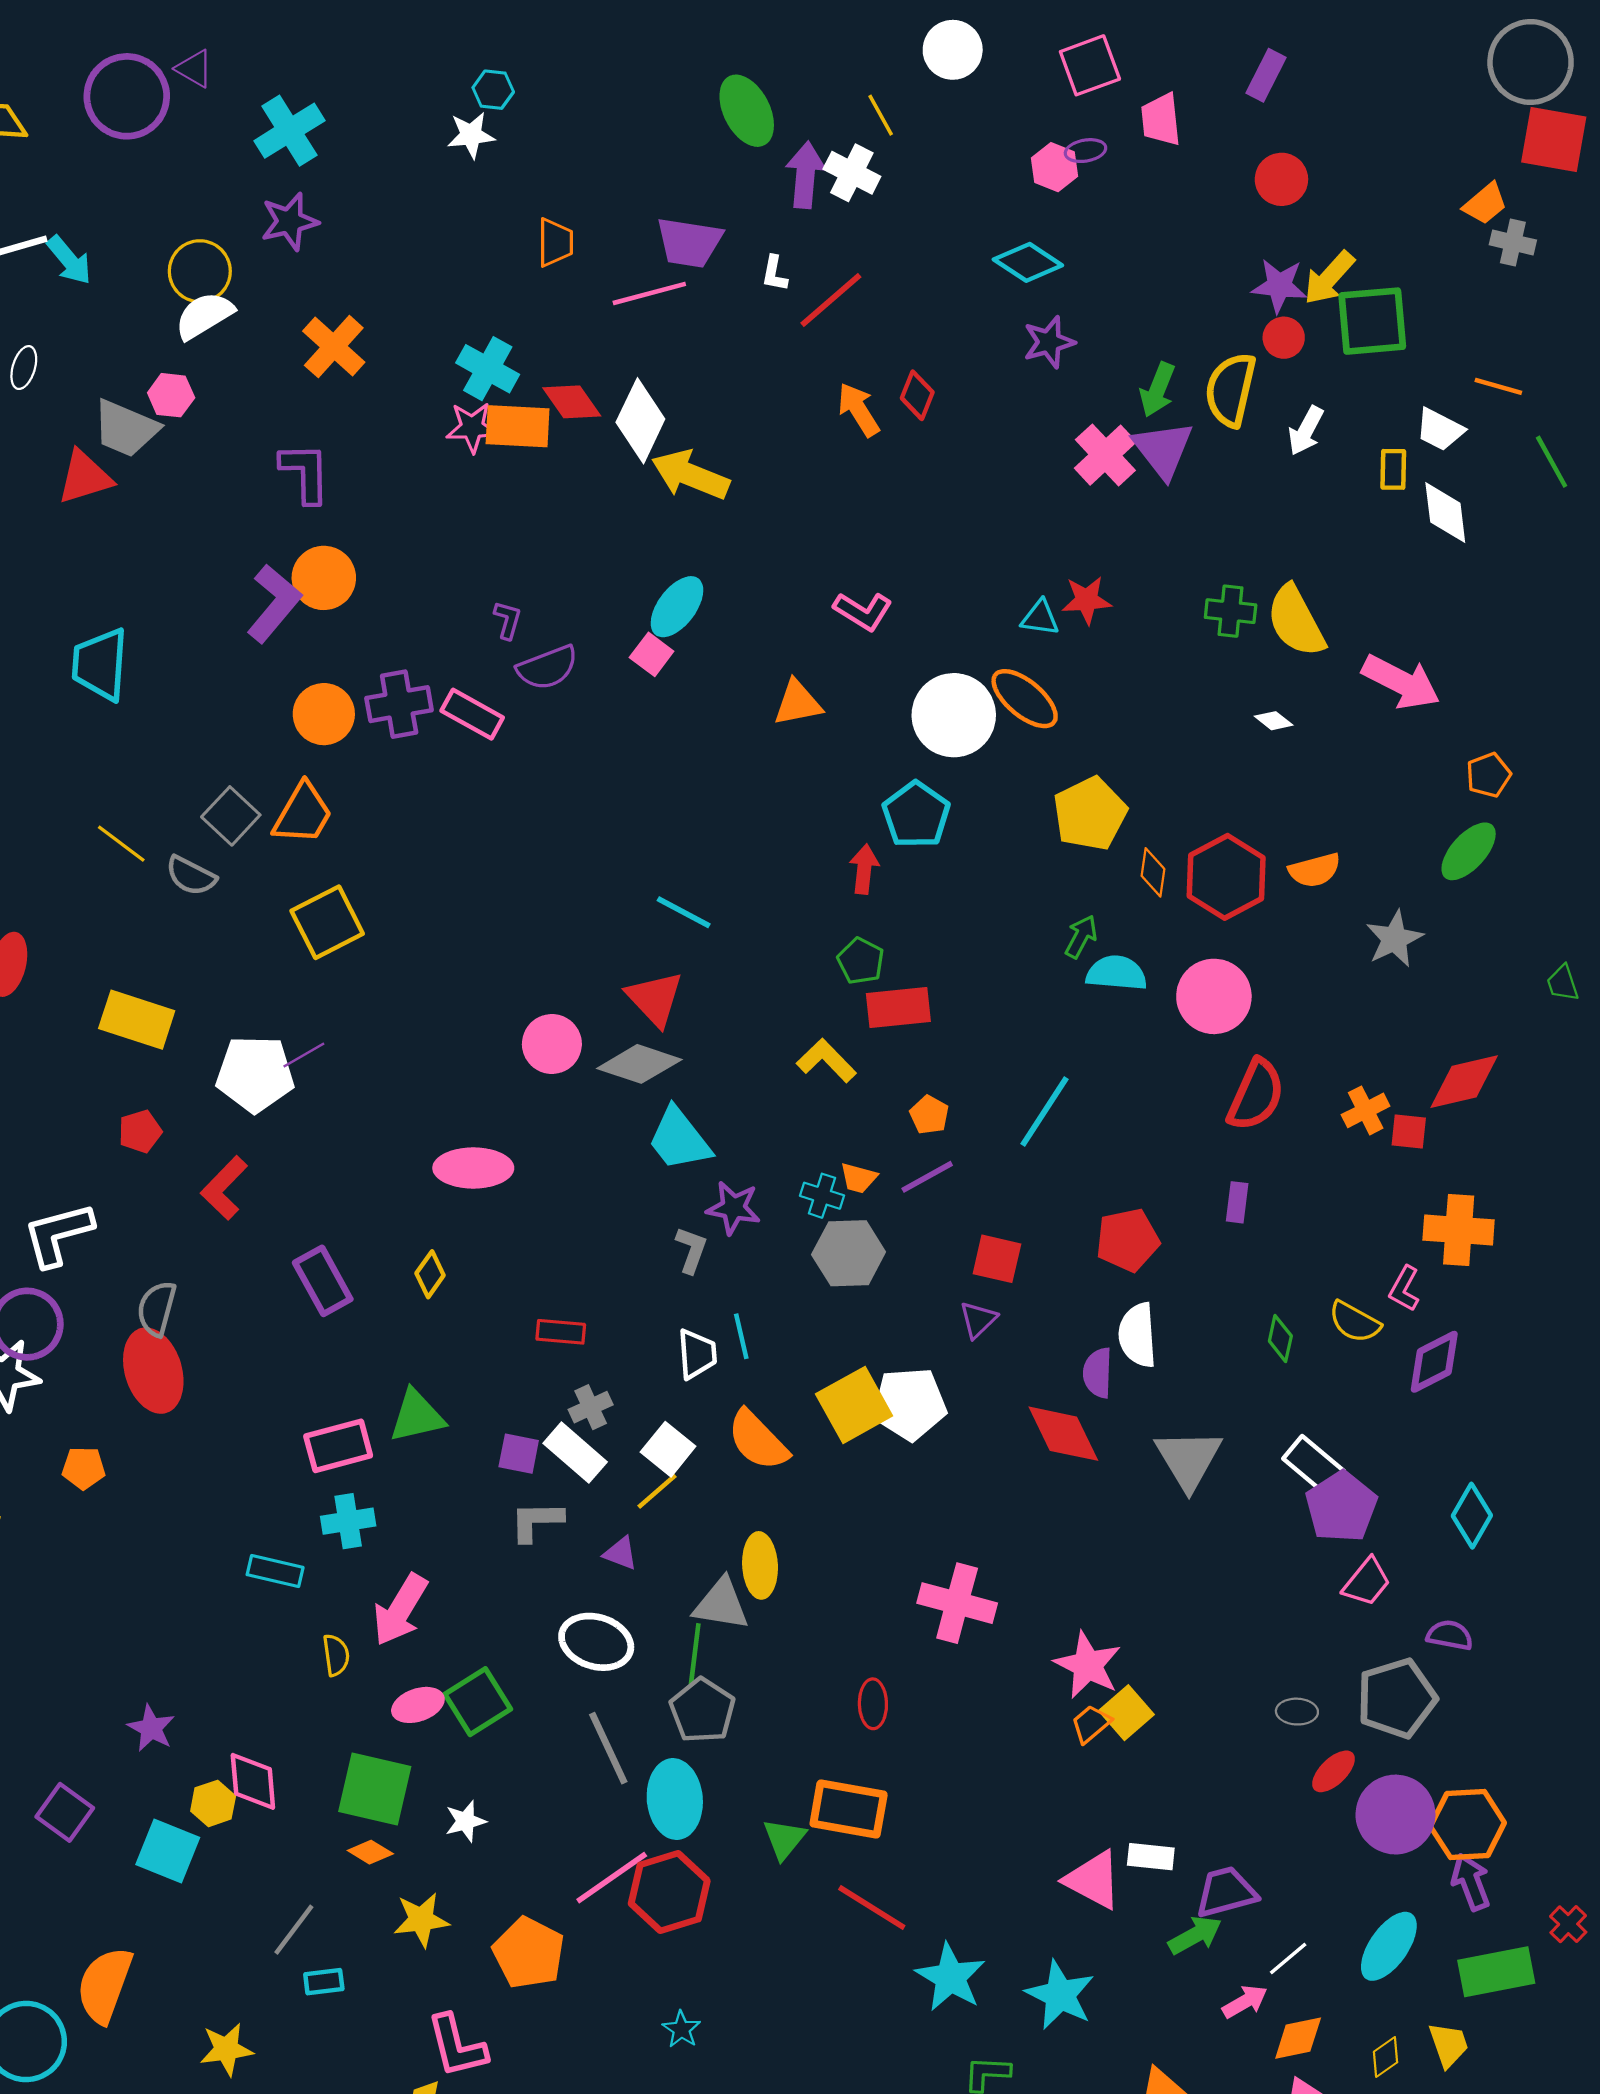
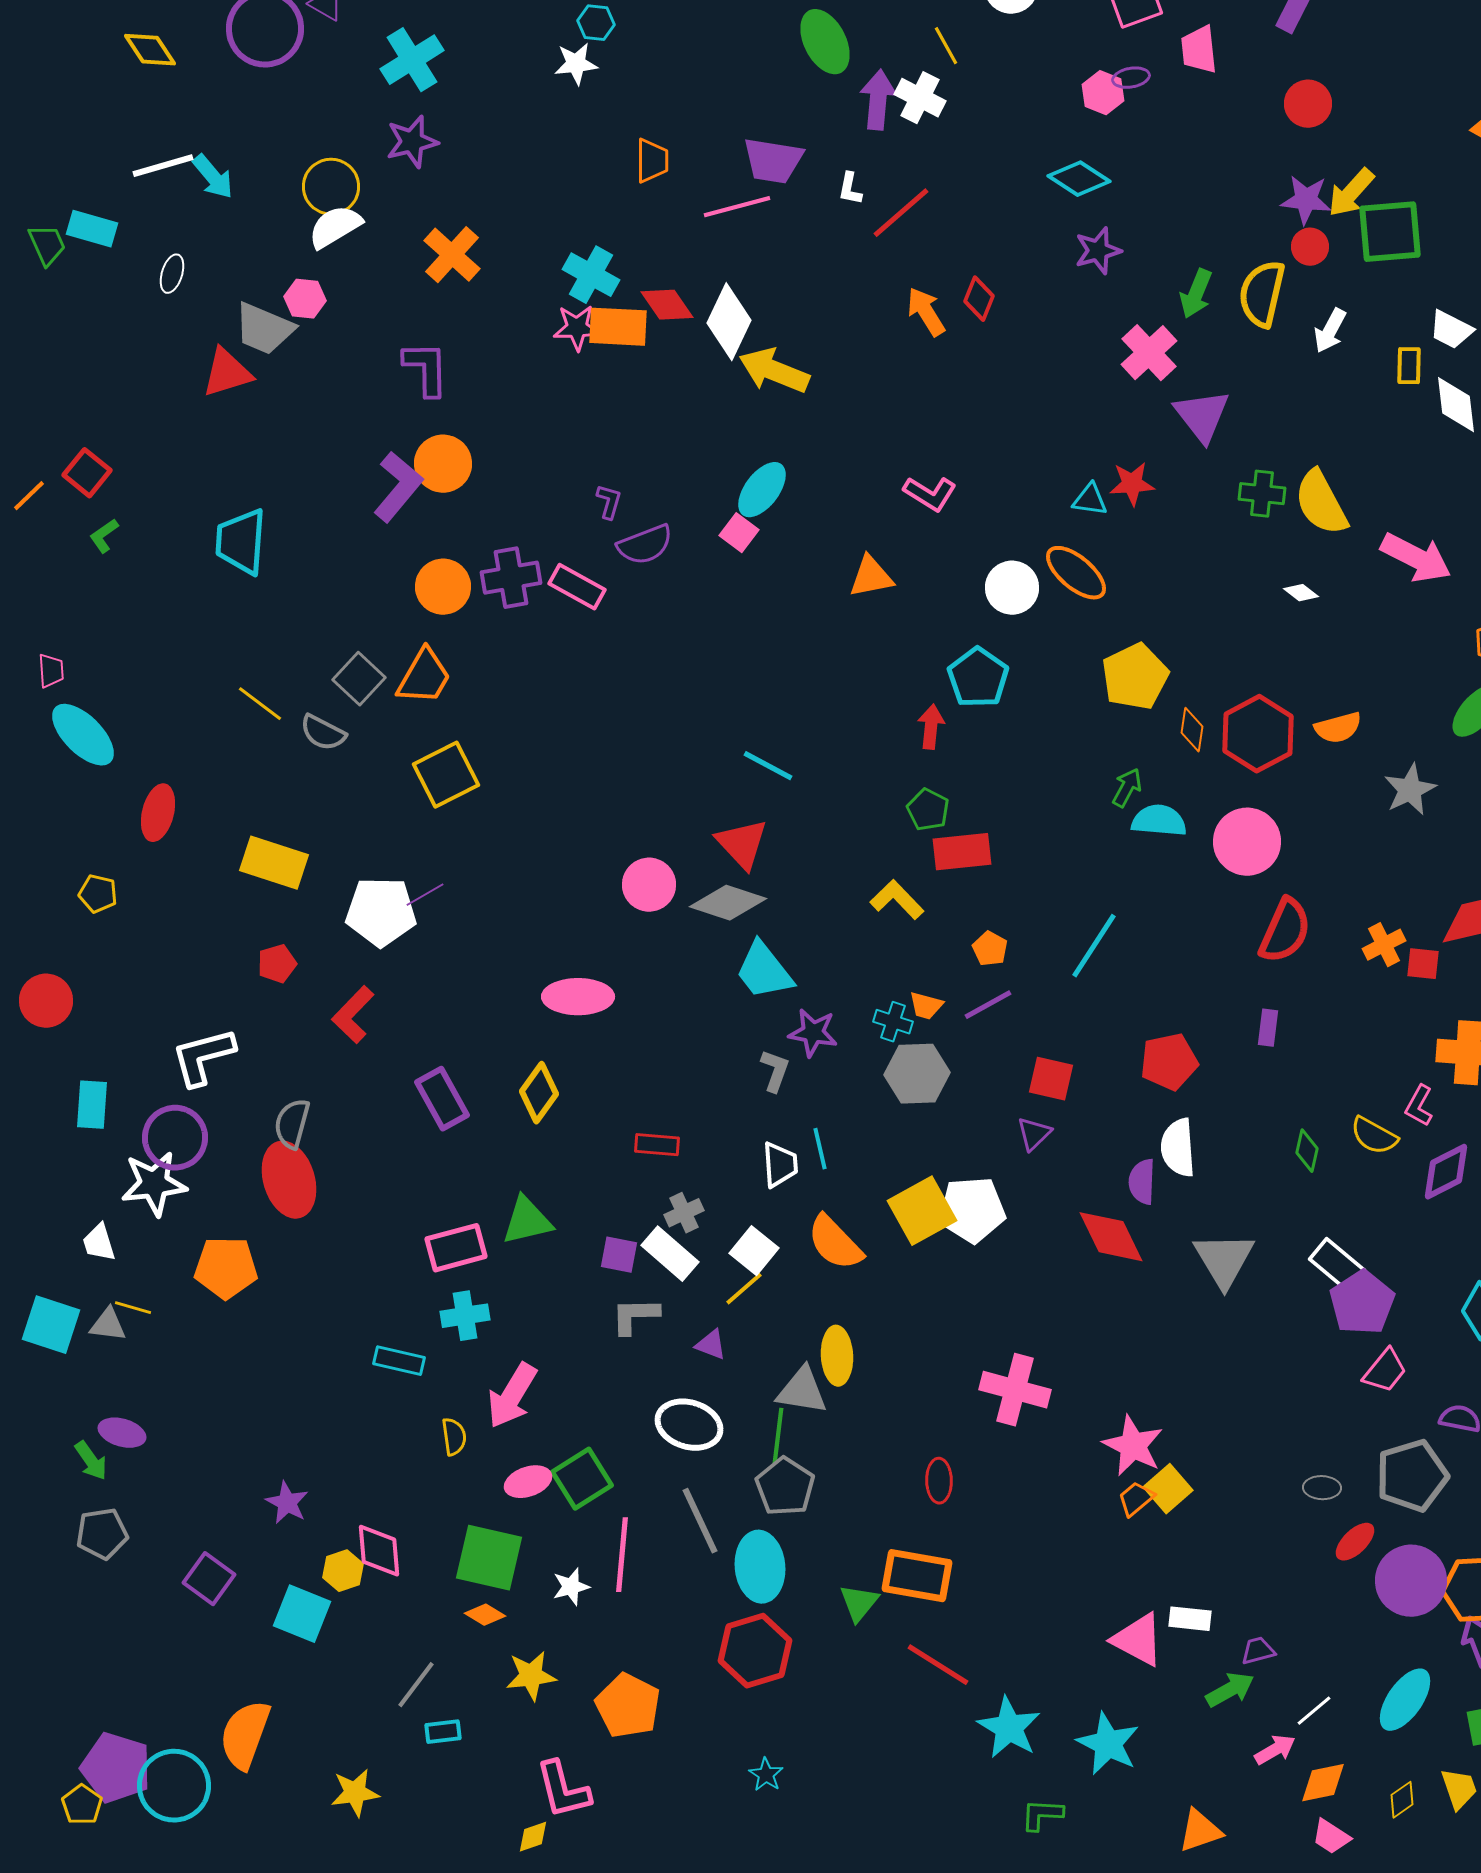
purple triangle: (1163, 449) -> (1202, 416), moved
white circle: (954, 715) -> (1012, 588), size x0.7
yellow diamond: (430, 1274) -> (539, 1093), size x1.4
orange pentagon: (84, 1468) -> (226, 1268), size x1.6
pink line: (612, 1878) -> (622, 1555), moved, turned -50
purple trapezoid: (1226, 1892) -> (1258, 1651), size x0.6

